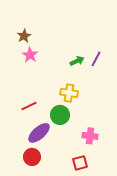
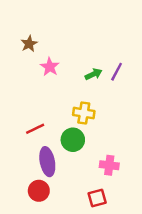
pink star: (30, 55) -> (50, 67), moved
purple ellipse: (39, 133) -> (47, 162), turned -60

